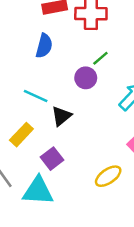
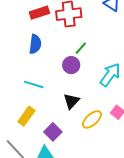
black triangle: (61, 116) -> (71, 101), moved
yellow ellipse: (108, 176) -> (92, 119), moved

